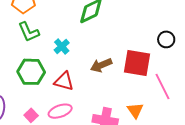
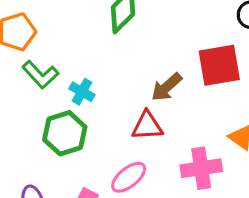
cyan cross: (62, 46) -> (82, 92), moved
red triangle: (64, 81) -> (147, 126), moved

